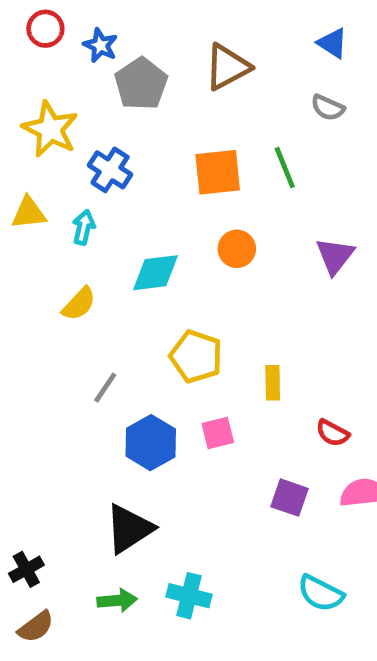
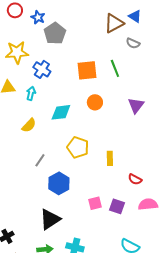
brown triangle: (227, 67) -> (114, 23), moved
yellow star: (50, 129) -> (17, 52), turned -30
pink square: (218, 433) -> (95, 203), moved

